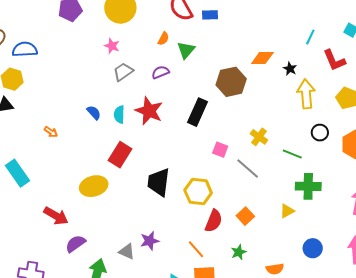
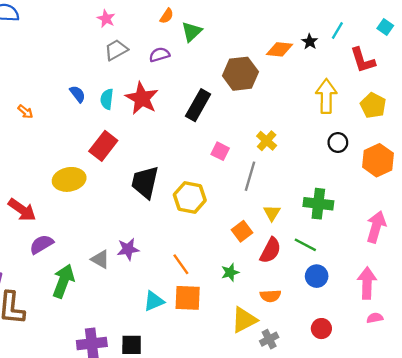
black star: (290, 69) -> (310, 42), moved
green line: (292, 154) -> (305, 245), moved
gray line: (248, 168) -> (250, 176), turned 60
yellow triangle: (287, 211) -> (272, 213), moved, turned -35
red semicircle: (214, 221) -> (270, 250), moved

